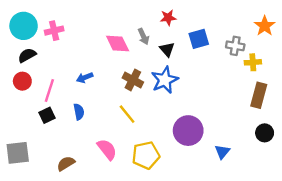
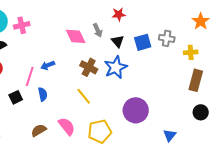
blue square: (199, 39) -> (143, 42), moved
gray cross: (235, 46) -> (167, 38), moved
pink line: (49, 91) -> (30, 76), moved
blue triangle: (222, 152) -> (170, 135), moved
brown semicircle: (66, 163) -> (39, 130), moved

